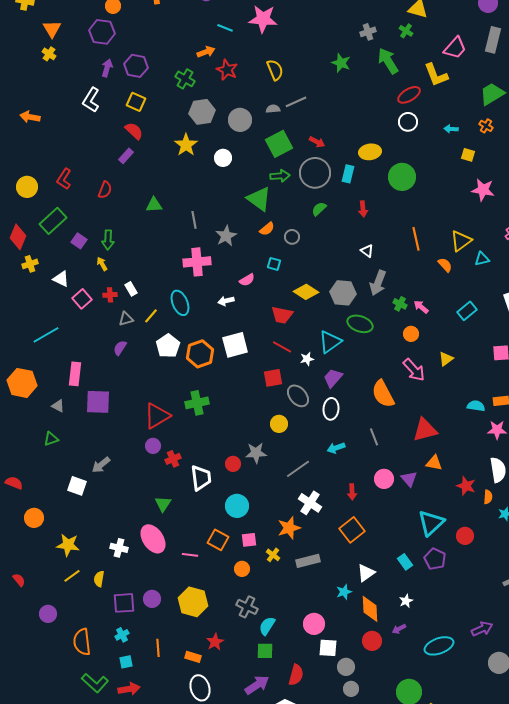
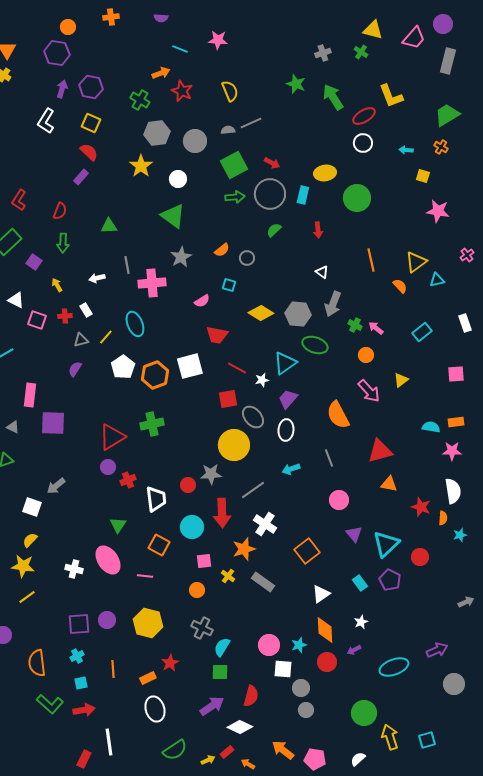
pink star: (263, 19) -> (218, 40), size x0.7
pink trapezoid: (455, 48) -> (414, 38), moved
green arrow: (388, 61) -> (333, 97), moved
green triangle: (259, 199) -> (173, 216), moved
gray line: (194, 220) -> (127, 265), moved
green arrow: (108, 240) -> (63, 243), moved
pink square: (82, 299) -> (37, 320), turned -30
white arrow: (226, 301) -> (97, 278), moved
red trapezoid: (282, 315) -> (217, 335), moved
yellow circle: (279, 424) -> (234, 445), size x1.8
purple triangle: (409, 479) -> (354, 534), moved
red arrow: (352, 492) -> (222, 513), moved, size x1.8
orange square: (218, 540) -> (159, 545), moved
gray rectangle: (308, 561) -> (263, 582), turned 50
yellow semicircle: (99, 579) -> (30, 540), moved, turned 35
cyan star: (344, 592) -> (299, 645), moved
orange rectangle: (193, 657) -> (148, 678), turned -42

